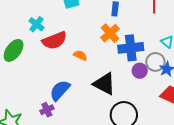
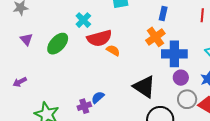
orange semicircle: (80, 55) -> (113, 50), moved
gray circle: (155, 62) -> (187, 99), moved
blue semicircle: (60, 90) -> (98, 97), moved, size x0.6

